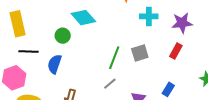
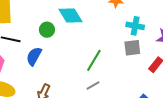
gray square: (140, 53) -> (132, 48), moved
gray line: (110, 84) -> (93, 85), moved

